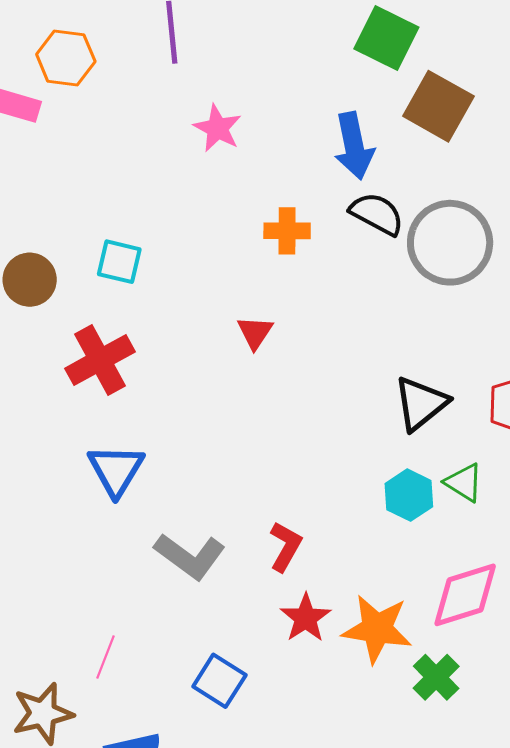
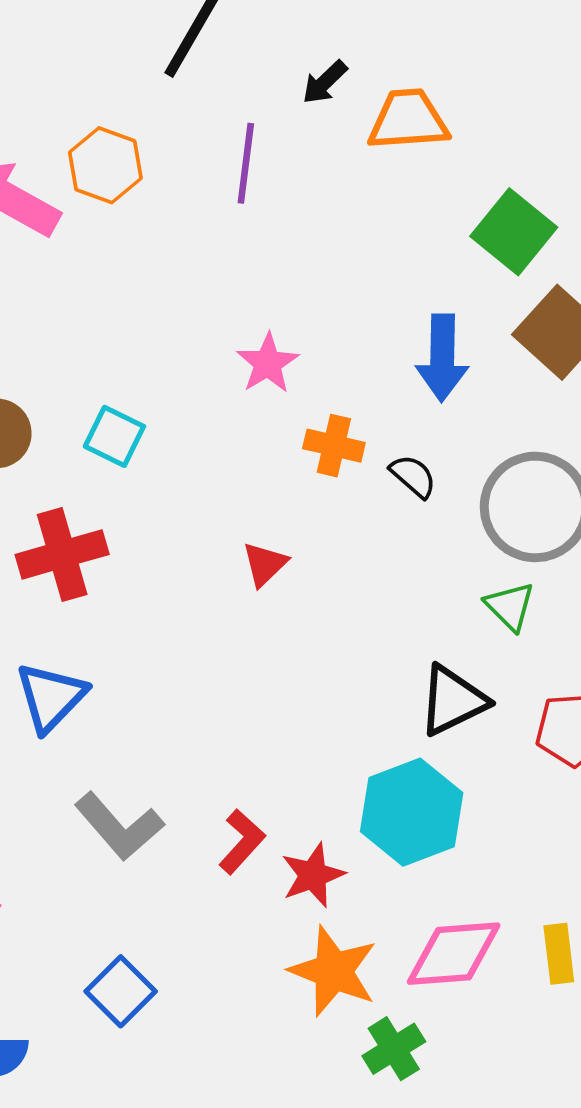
pink star: (218, 128) -> (268, 363), moved
black semicircle: (377, 214) -> (413, 476), moved, size x0.7
green triangle: (464, 483) -> (510, 606), moved
cyan hexagon: (409, 495) -> (412, 812), size x1.6
red star: (306, 618) -> (313, 875), moved

